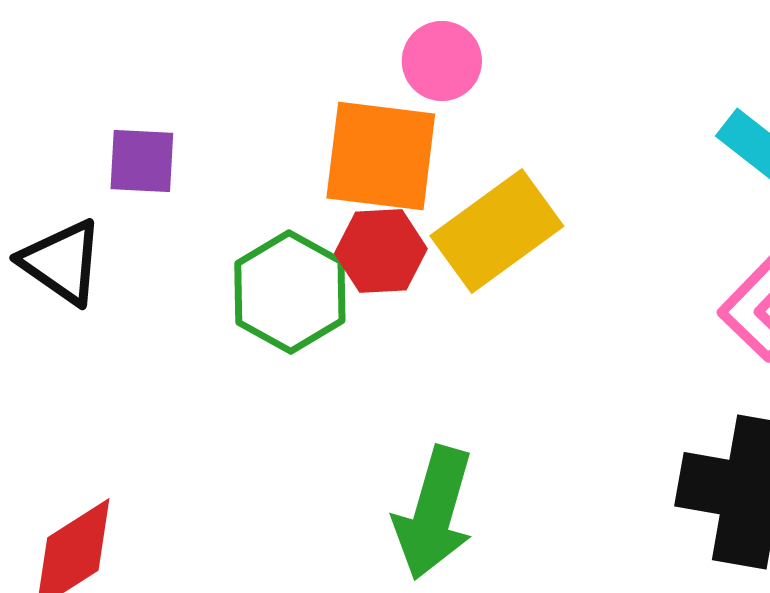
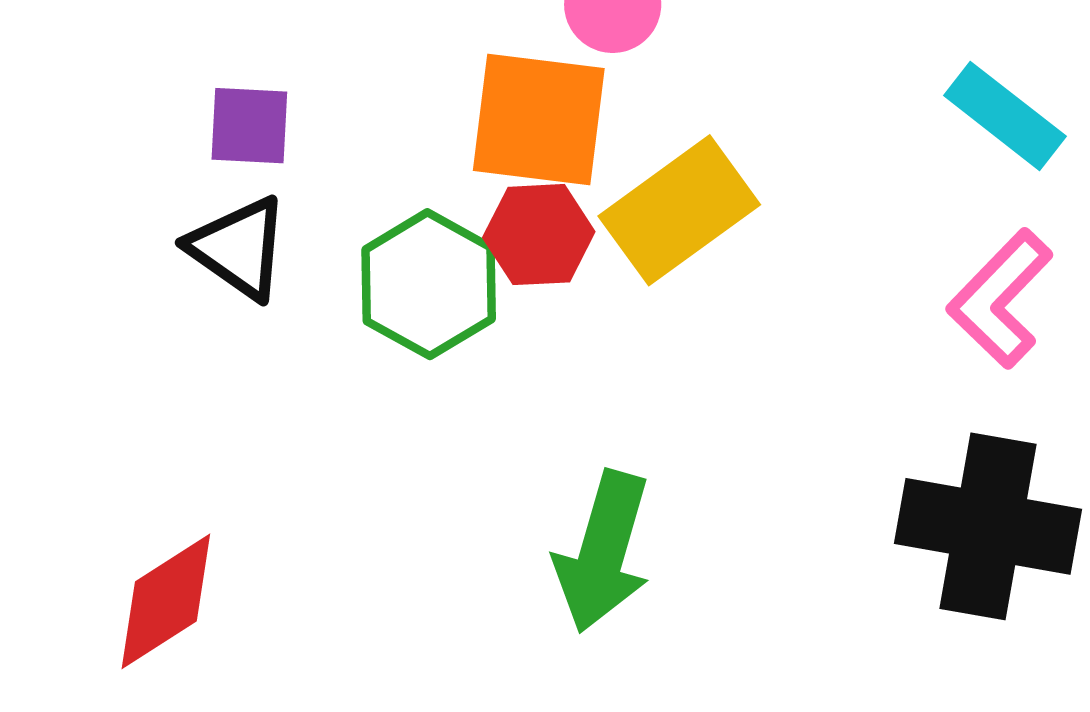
black triangle: (62, 262) -> (239, 248), moved

